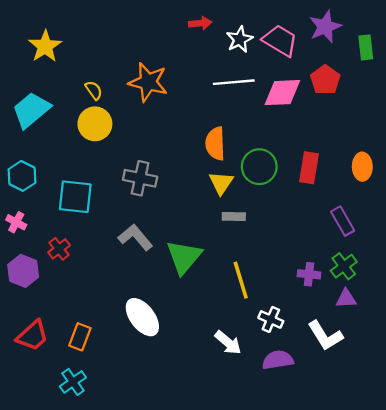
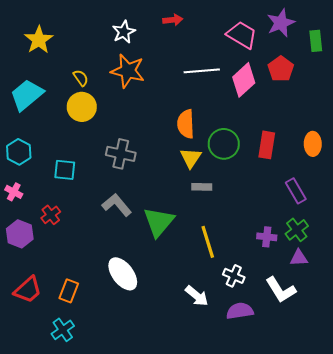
white star: (240, 39) -> (124, 32), moved
pink diamond: (282, 93) -> (244, 80), turned -40
cyan square: (75, 197) -> (65, 170), size x0.7

